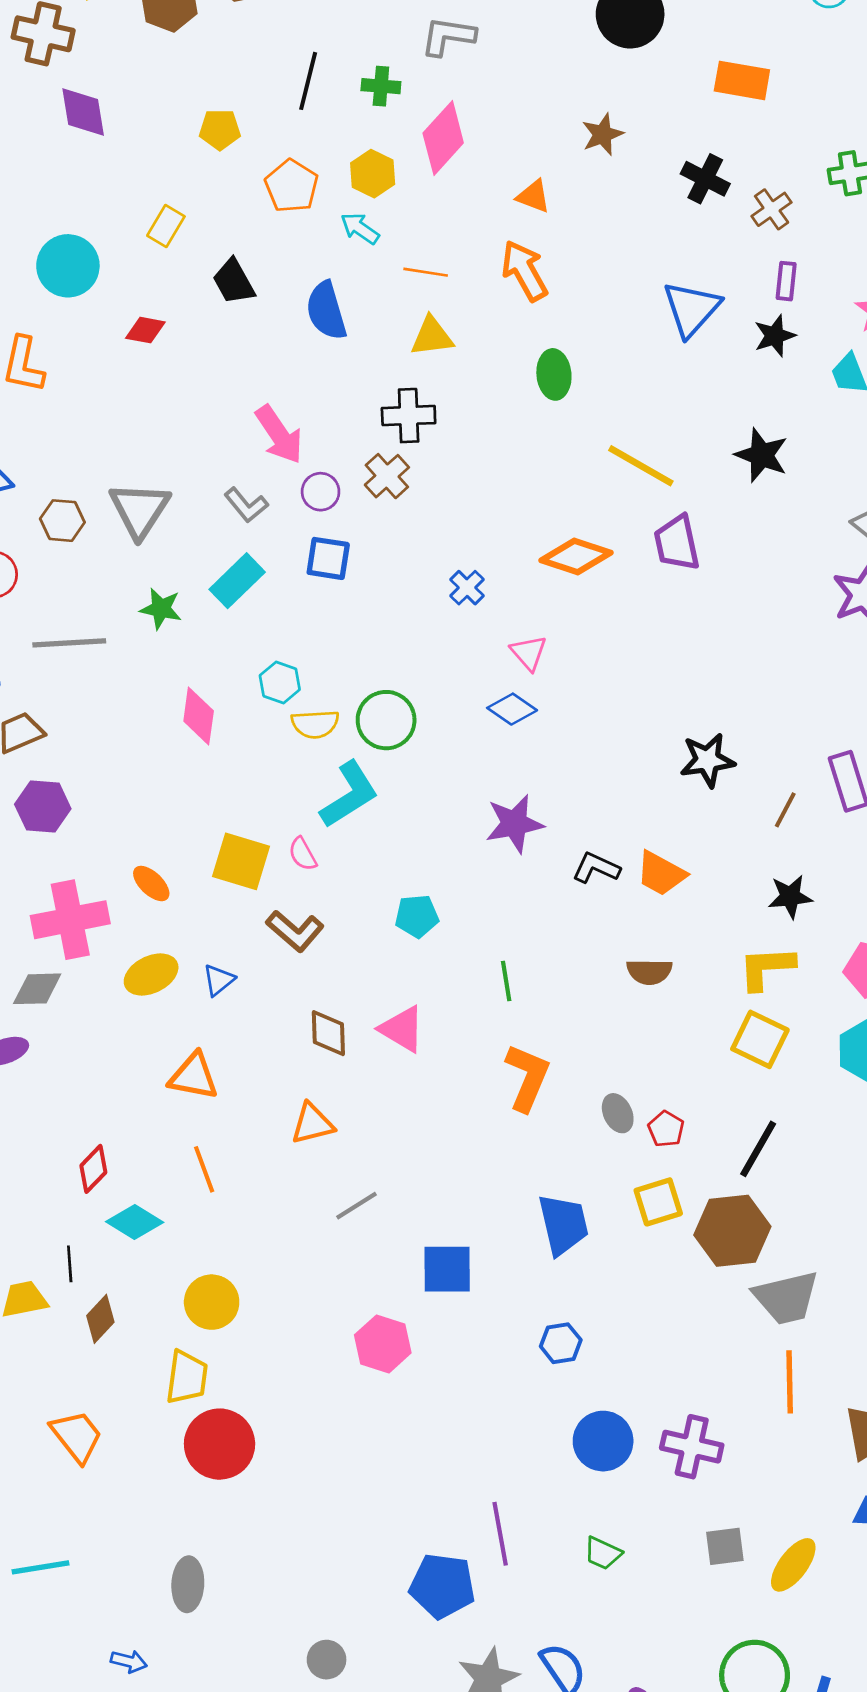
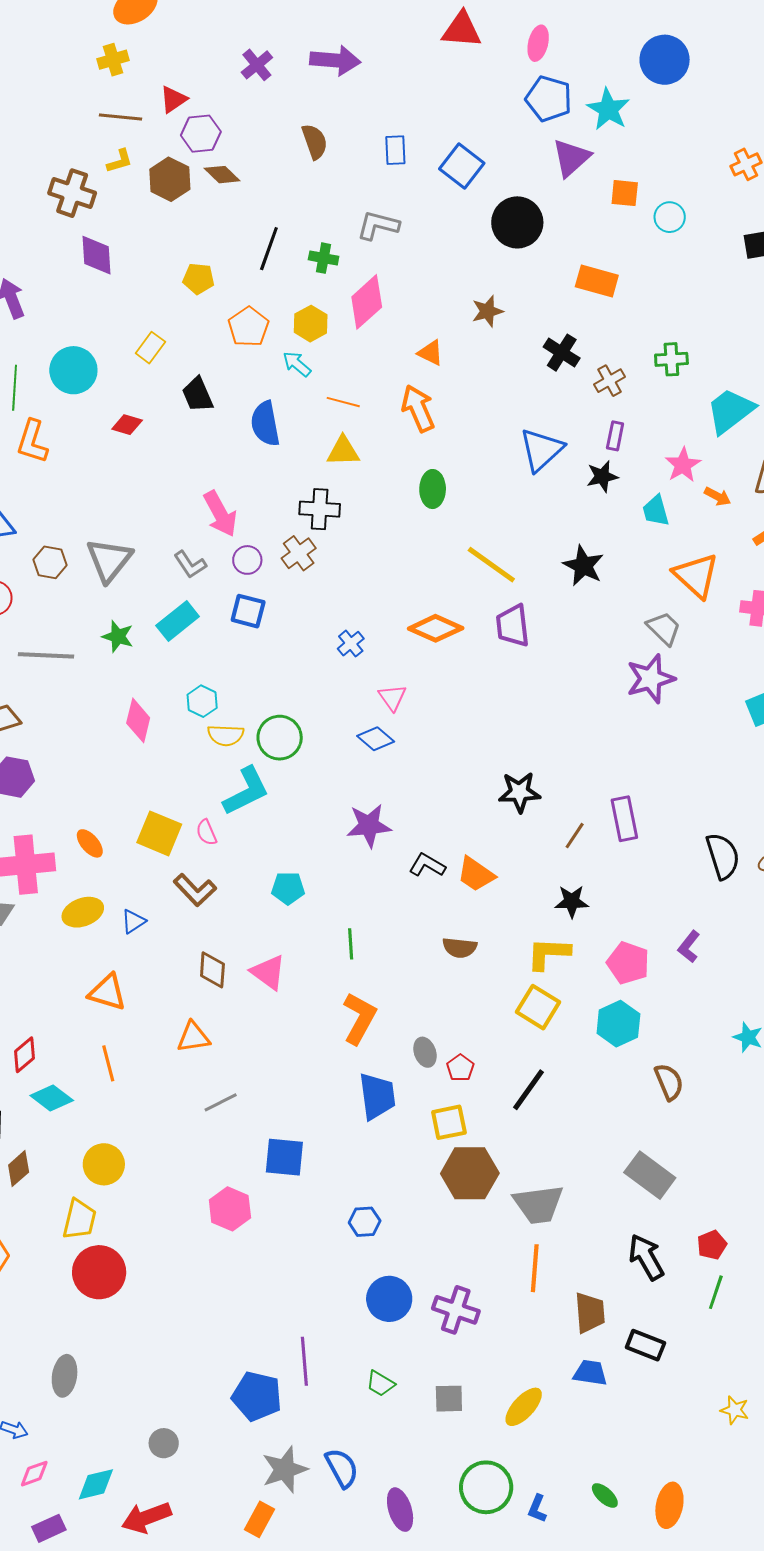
blue trapezoid: (563, 1224) -> (377, 1096), moved
brown hexagon: (732, 1231) -> (470, 1173), moved
gray square: (725, 1546) -> (449, 1399), moved

